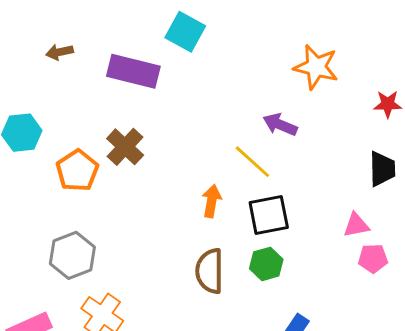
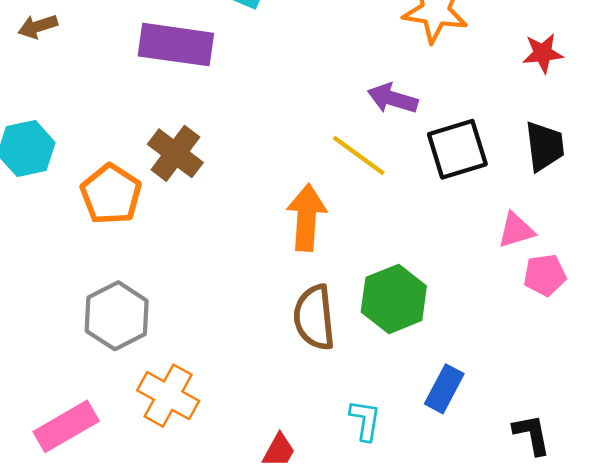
brown arrow: (60, 52) -> (38, 26), moved
orange arrow: (211, 201) -> (307, 217), size x1.4
black square: (269, 215) -> (457, 149), moved
green hexagon: (266, 264) -> (394, 299), size x1.4

